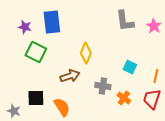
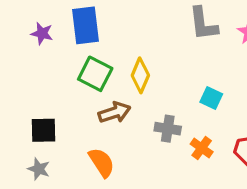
green square: (36, 52) -> (95, 74), moved
black square: (36, 98) -> (44, 130), moved
gray star: (14, 111) -> (39, 169), moved

